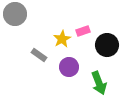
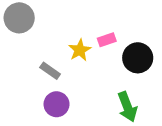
purple circle: (69, 67) -> (57, 104), moved

